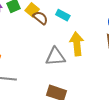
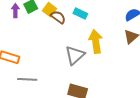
gray triangle: (55, 57) -> (75, 55), turned -35

